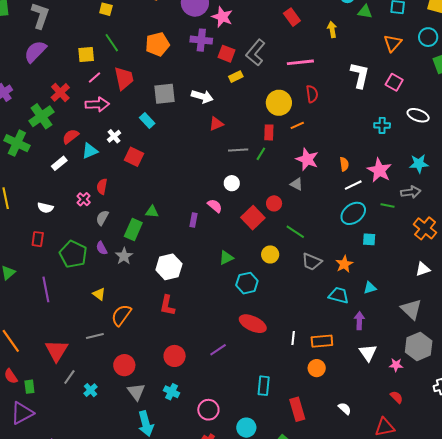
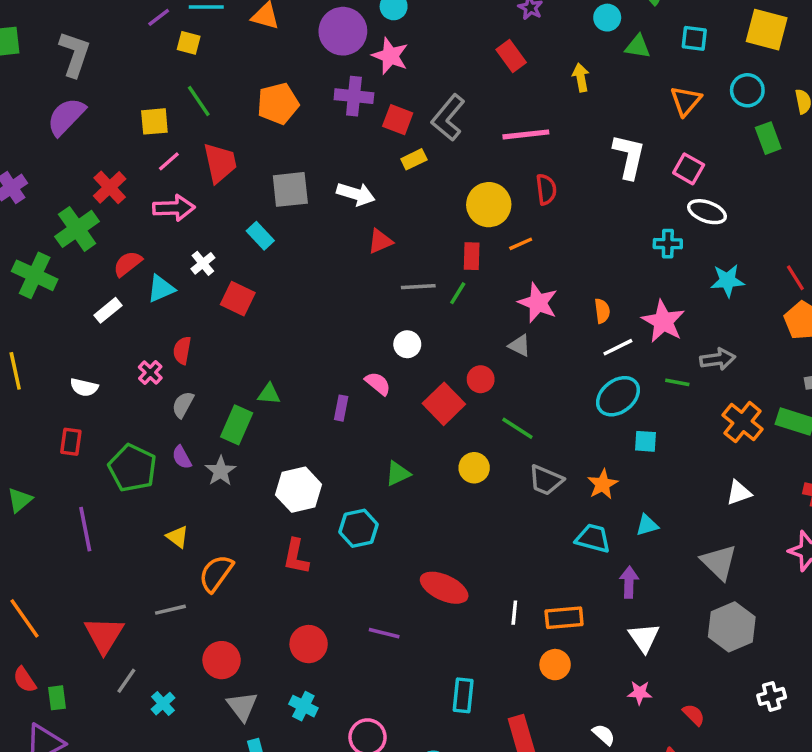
white ellipse: (418, 115) -> (707, 212), moved
cyan star: (419, 164) -> (727, 281), moved
cyan hexagon: (247, 283) -> (358, 528), moved
purple line: (218, 350) -> (384, 633), turned 48
pink star: (396, 365) -> (640, 693), moved

